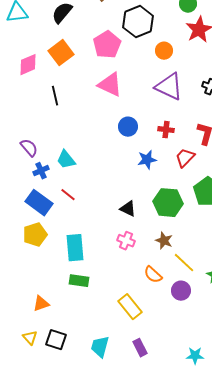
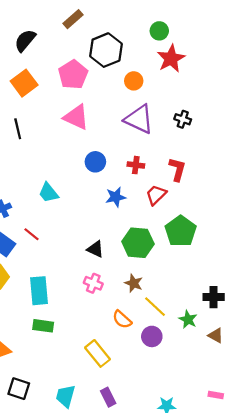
cyan trapezoid: (66, 160) -> (49, 193), moved

